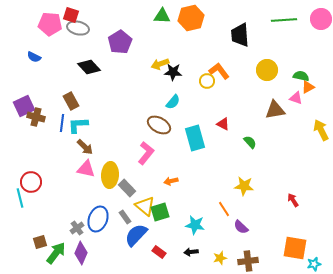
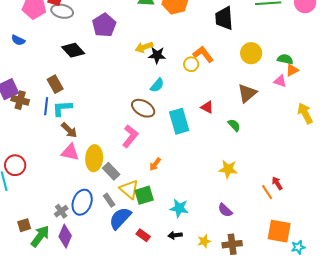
brown triangle: (275, 110) -> (247, 93), moved, turned -30
orange arrow: (171, 181) -> (155, 164), turned -40
orange line: (224, 209) -> (267, 192), moved

